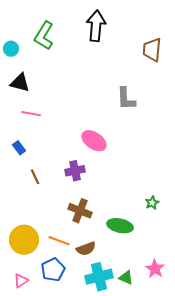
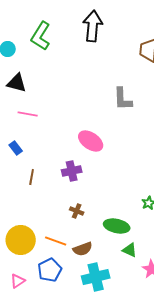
brown line: (35, 177) -> (32, 177), turned 35
brown cross: (80, 211) -> (77, 211), size x0.6
green triangle: (126, 278) -> (130, 250), moved

